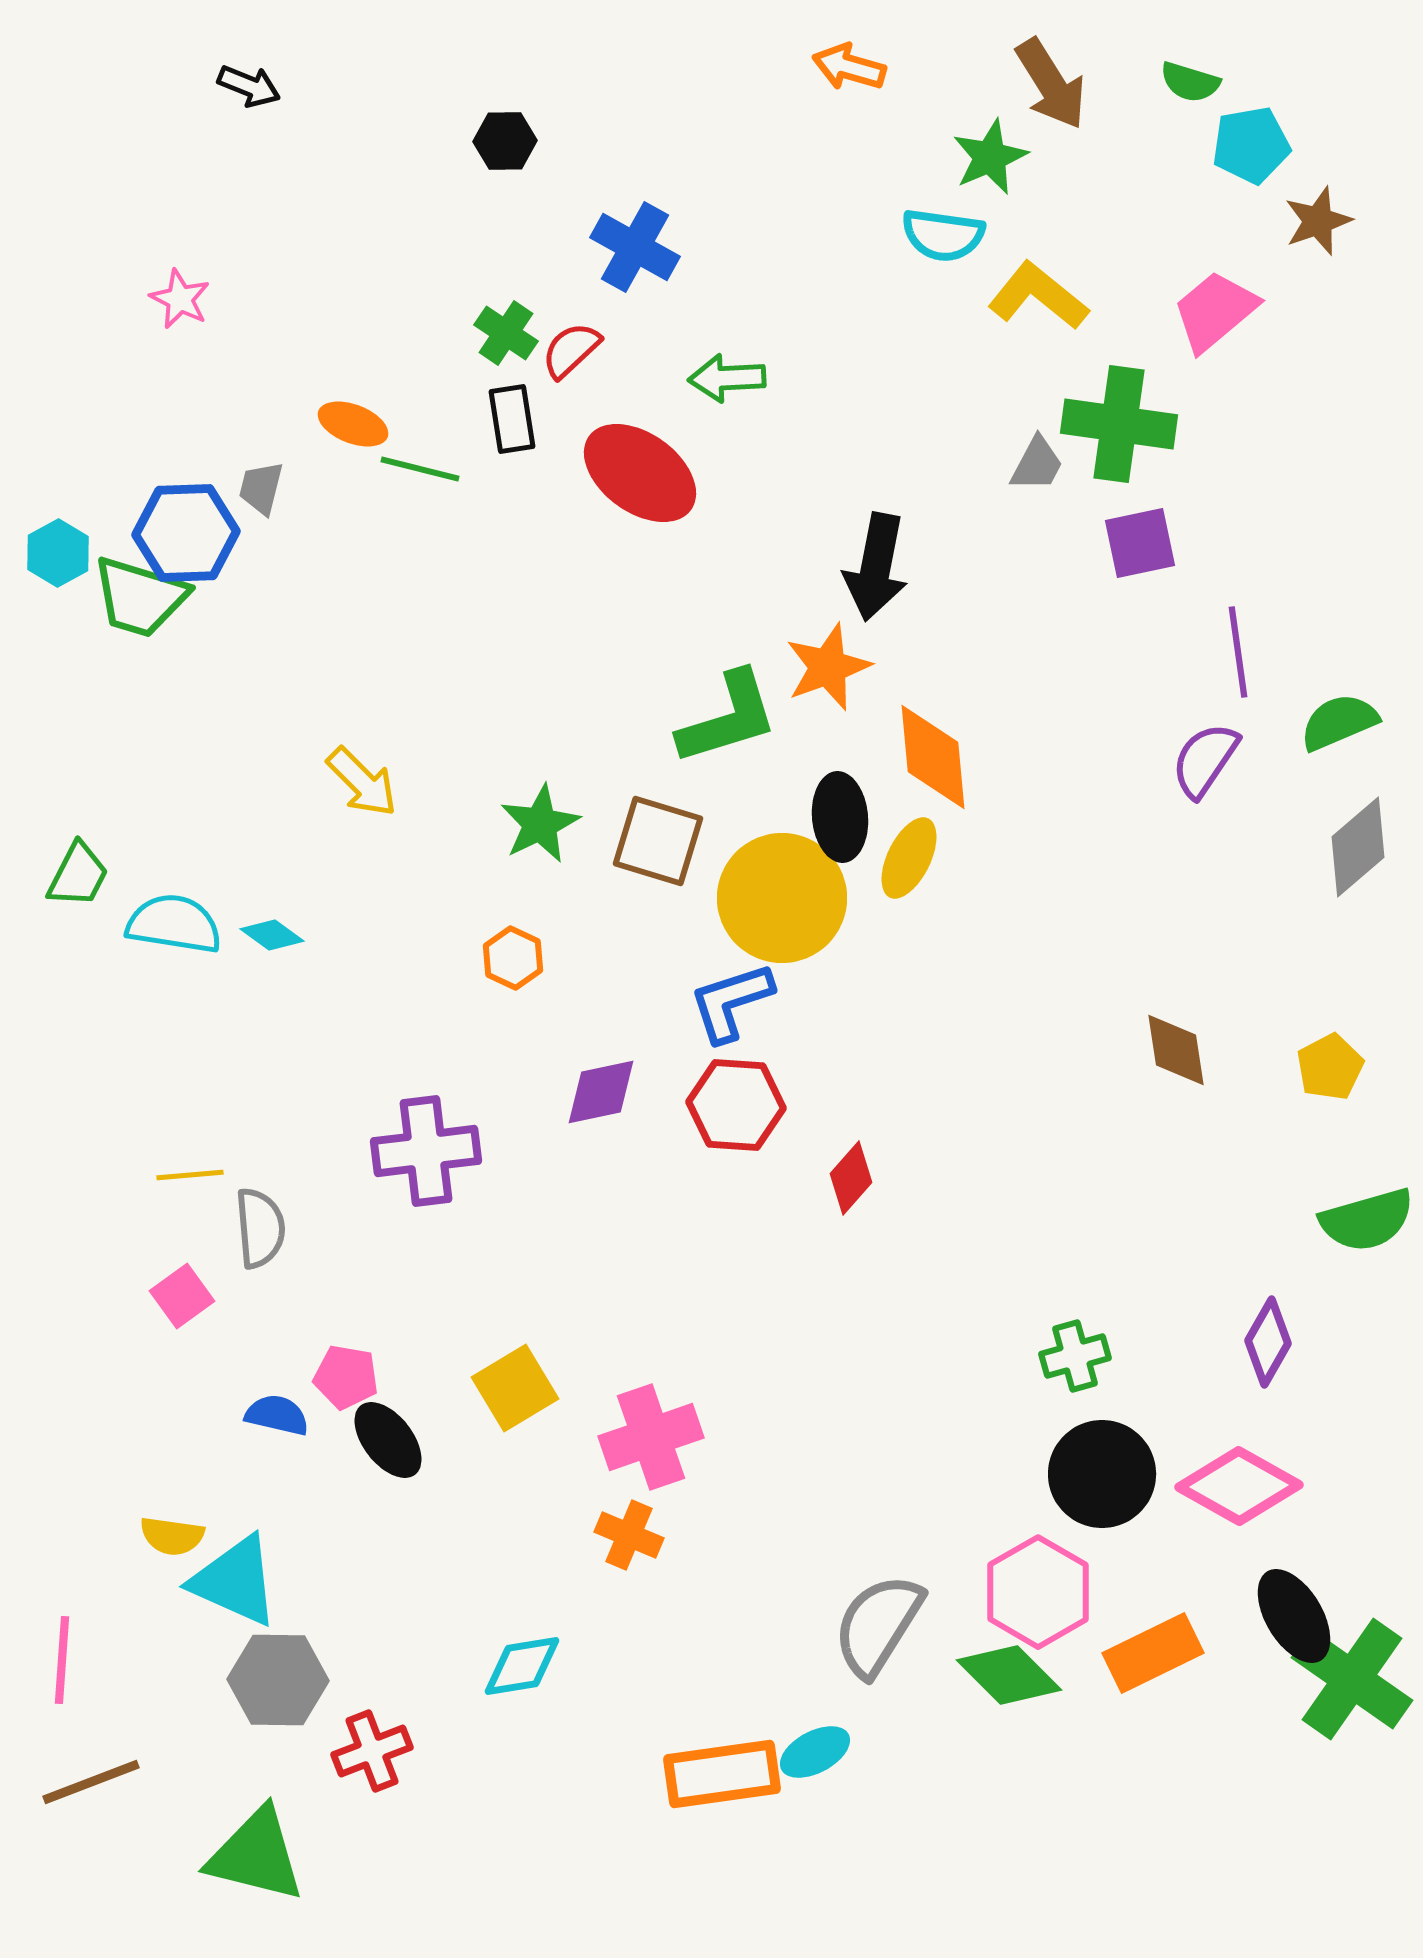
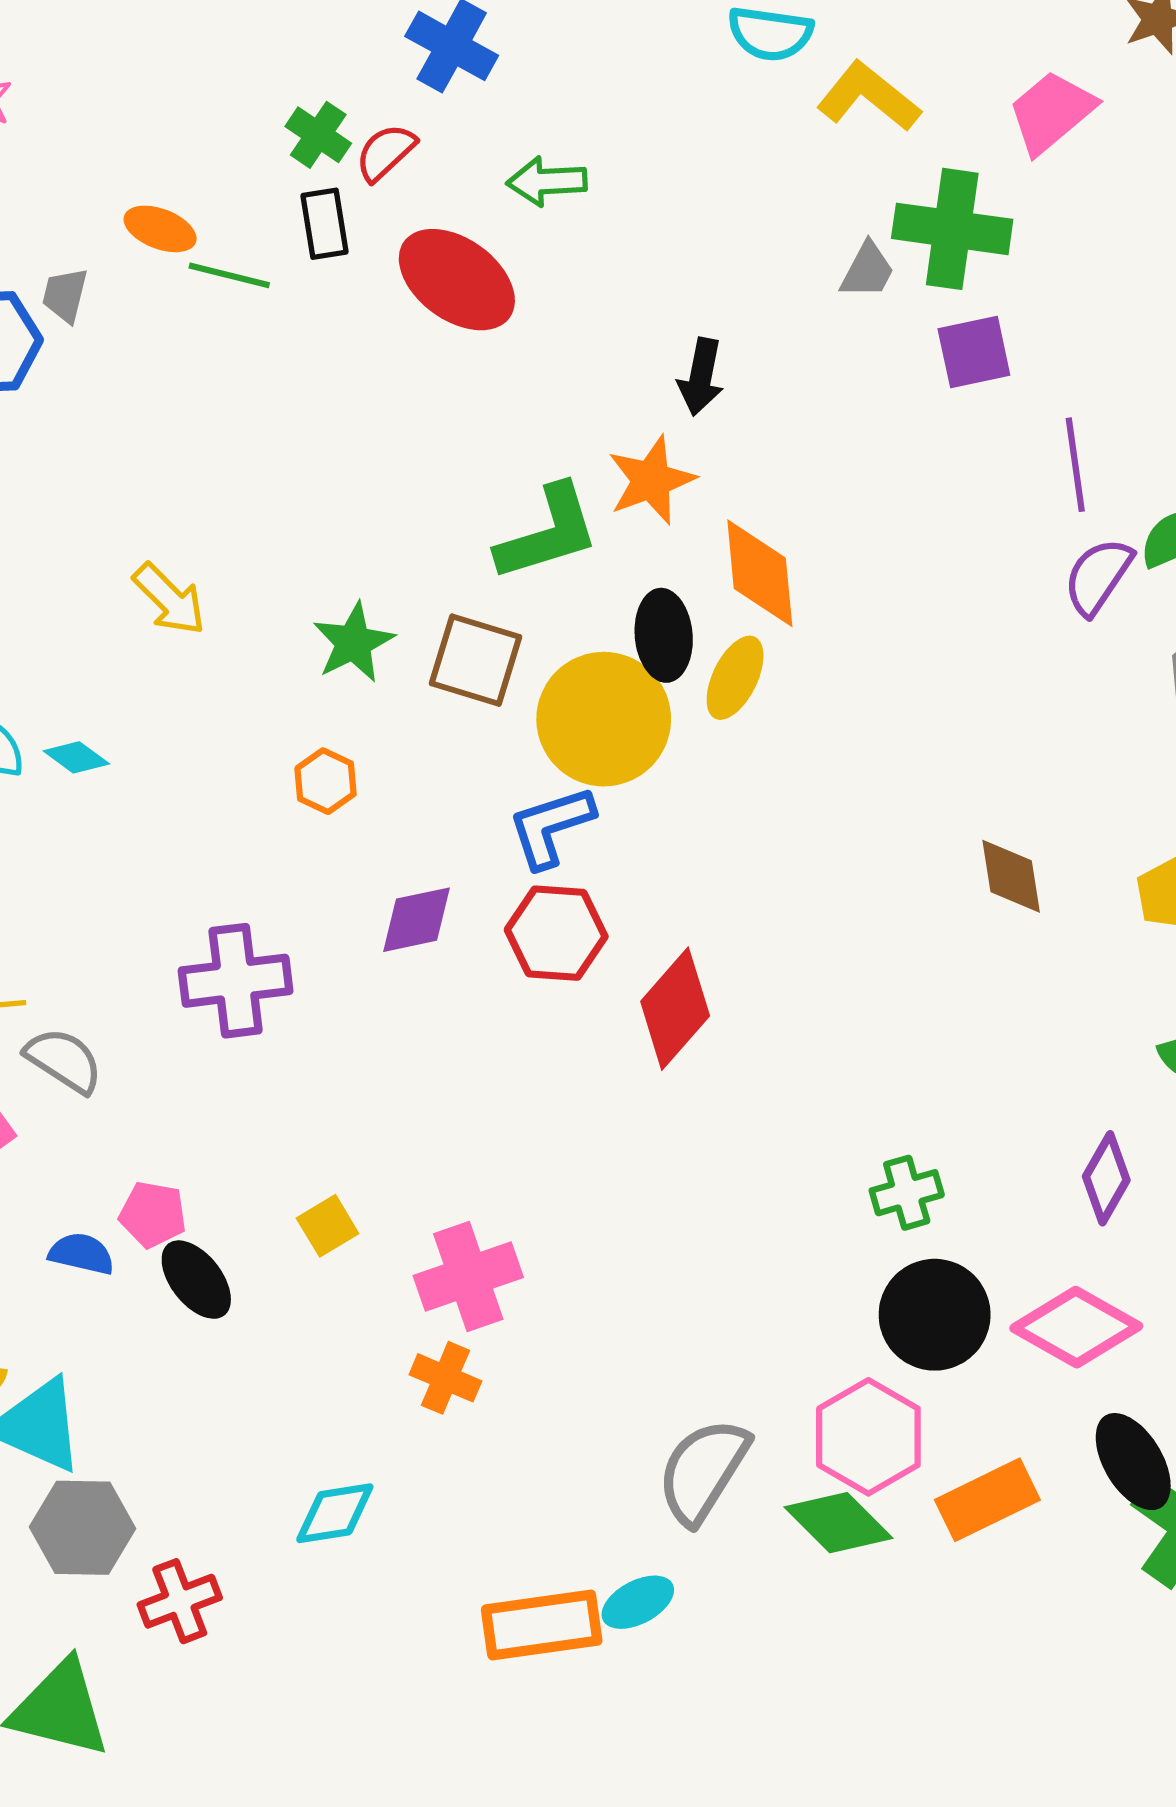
black arrow: (876, 567) -> (701, 377), size x0.7
purple semicircle: (1205, 760) -> (1098, 576), moved
red diamond: (851, 1178) -> (675, 1009), size x1.6
gray semicircle: (260, 1228) -> (64, 1060), turned -52
yellow square: (515, 1388) -> (328, 1226), size x0.7

